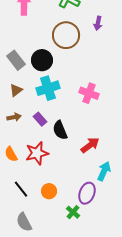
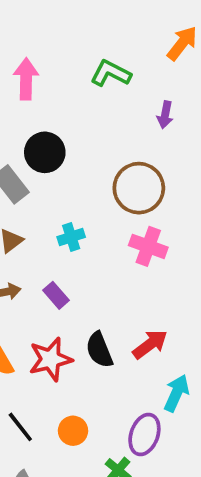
brown circle: (66, 35) -> (139, 188), moved
black circle: (42, 60) -> (45, 152), moved
cyan cross: (48, 88) -> (71, 237), size x0.6
black semicircle: (60, 130) -> (99, 350), moved

